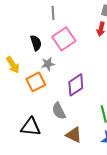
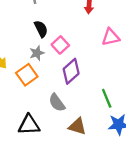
pink square: (64, 39) -> (60, 45), moved, size x0.7
black semicircle: (36, 43) -> (41, 29), moved

